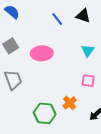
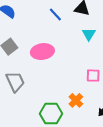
cyan triangle: (88, 51) -> (89, 34), moved

